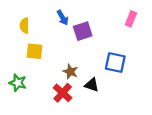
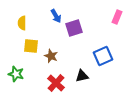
blue square: (115, 63) -> (103, 56), turned -36
brown star: (70, 72) -> (51, 56), moved
black triangle: (92, 85) -> (82, 76), turned -32

